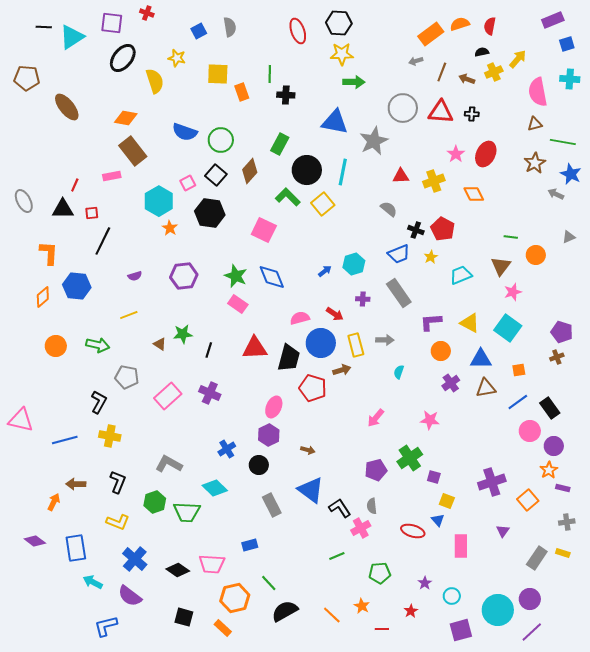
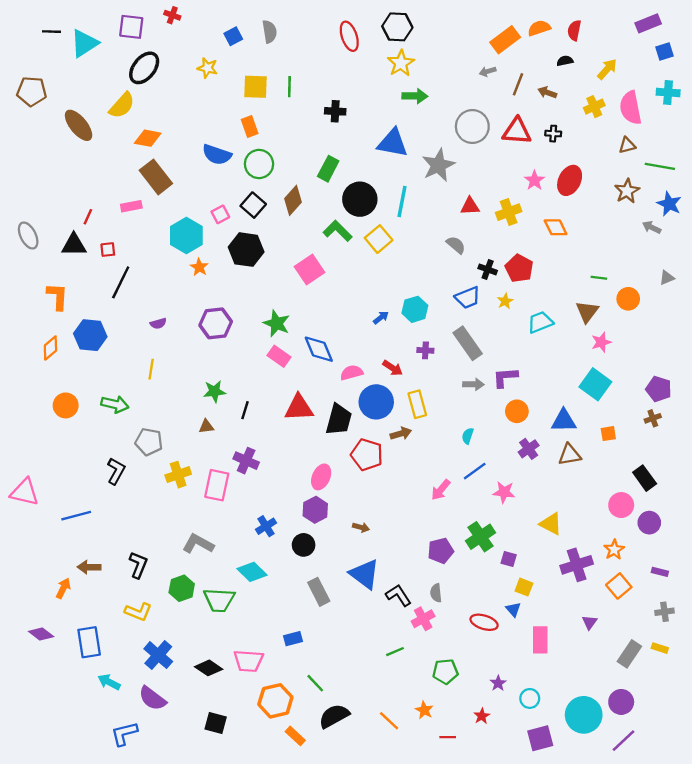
yellow star: (342, 54) -> (401, 63), turned -30
yellow cross: (494, 72) -> (594, 107), moved
green line: (270, 74) -> (289, 87), moved
yellow semicircle: (155, 81) -> (122, 105), moved, turned 60
orange rectangle: (242, 92) -> (250, 127), moved
pink square: (264, 230) -> (309, 269), turned 30
blue diamond: (272, 277) -> (319, 349), moved
yellow line: (129, 315) -> (151, 369), turned -60
yellow triangle: (470, 323) -> (551, 524), moved
gray arrow: (385, 340) -> (473, 384), moved
brown triangle: (160, 344) -> (206, 427), moved, turned -40
pink rectangle: (168, 396) -> (217, 485), moved, turned -36
blue line: (518, 402) -> (475, 471), moved
yellow cross: (110, 436) -> (178, 475), moved, turned -30
orange star: (549, 470) -> (614, 550), moved
orange rectangle: (223, 628) -> (295, 736), moved

